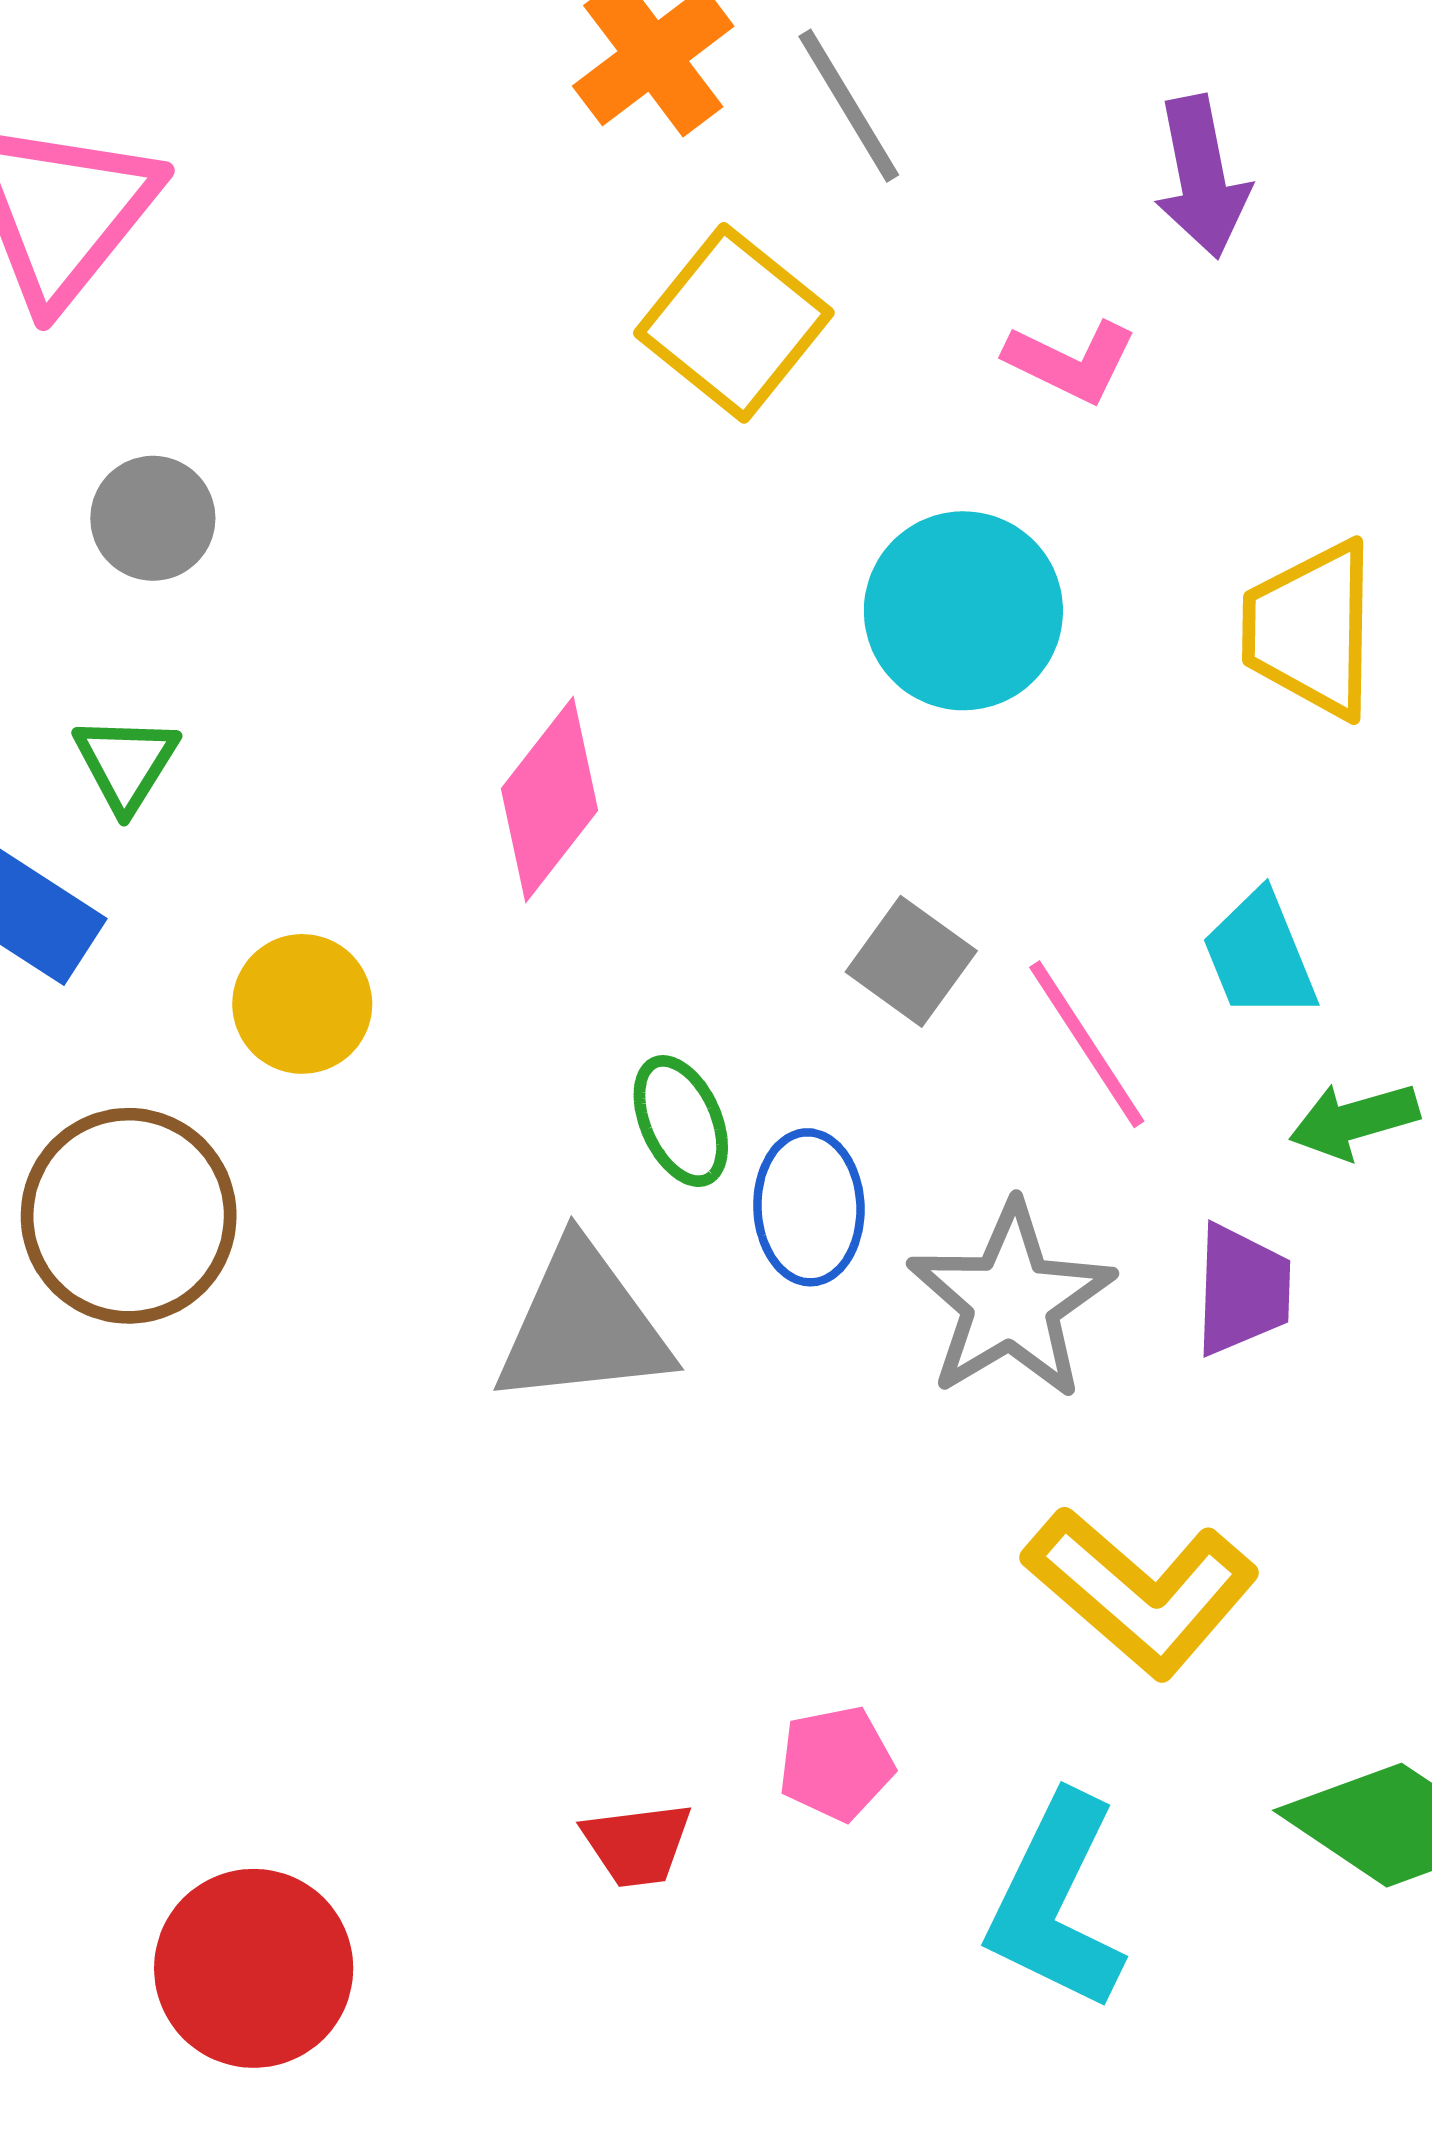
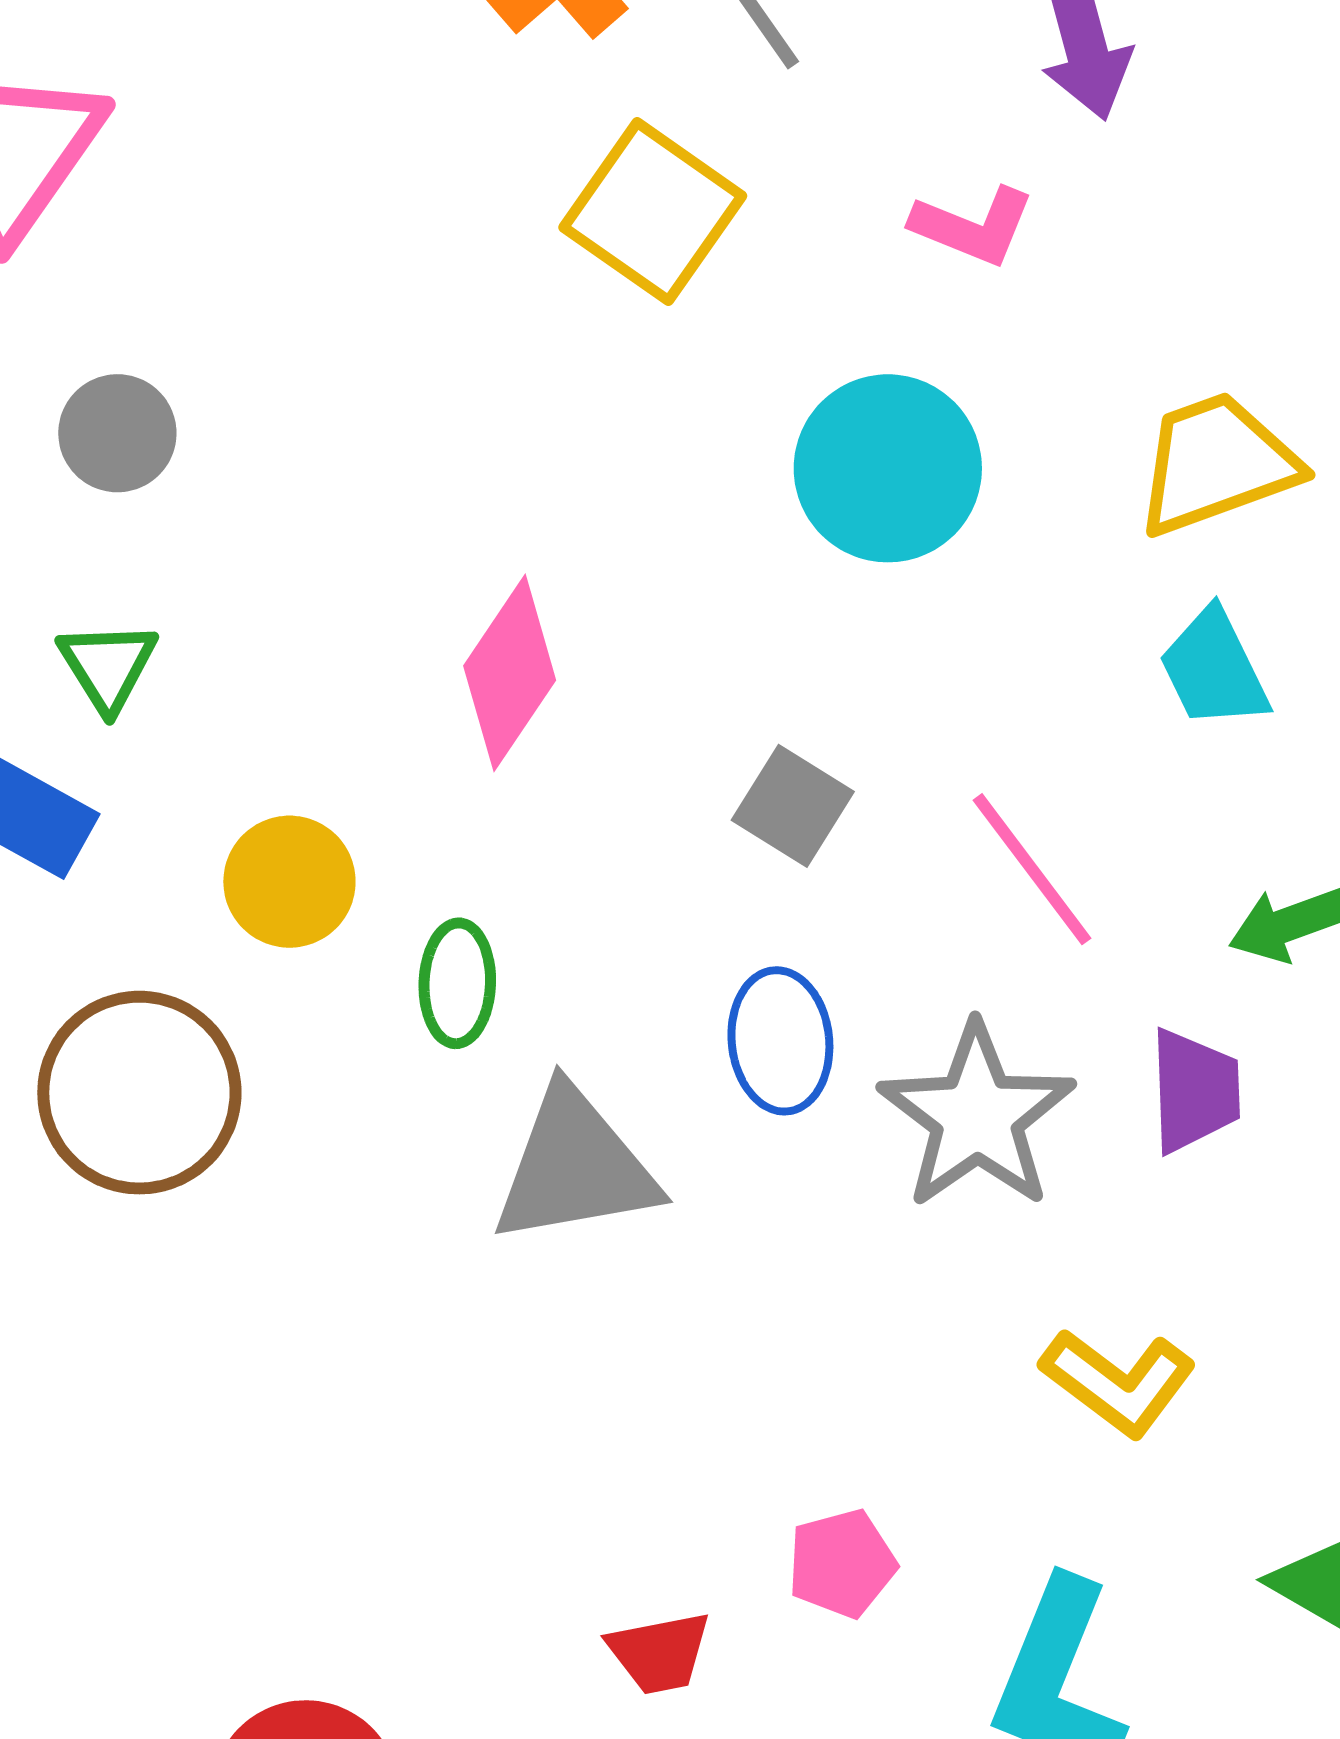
yellow trapezoid: (1311, 629) -> (1216, 464), turned 73
cyan trapezoid: (1260, 955) -> (1214, 669), moved
gray square: (911, 961) -> (793, 806), moved
green ellipse: (681, 1121) -> (457, 983), moved, turned 30
yellow L-shape: (1141, 1592) -> (1118, 1382), size x0.7

